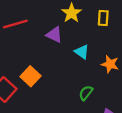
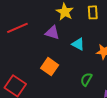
orange square: (30, 76) -> (50, 67), moved

